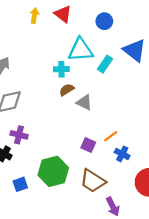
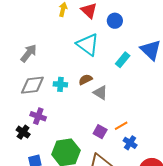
blue circle: (104, 21) -> (115, 21), moved
cyan triangle: (81, 50) -> (88, 45), moved, turned 35
cyan cross: (61, 69) -> (60, 84), moved

